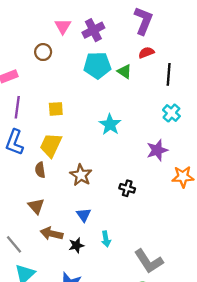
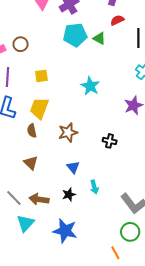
brown circle: (43, 52) -> (21, 44), moved
brown star: (81, 175) -> (68, 132), turned 30
brown arrow: (52, 234) -> (39, 199), moved

